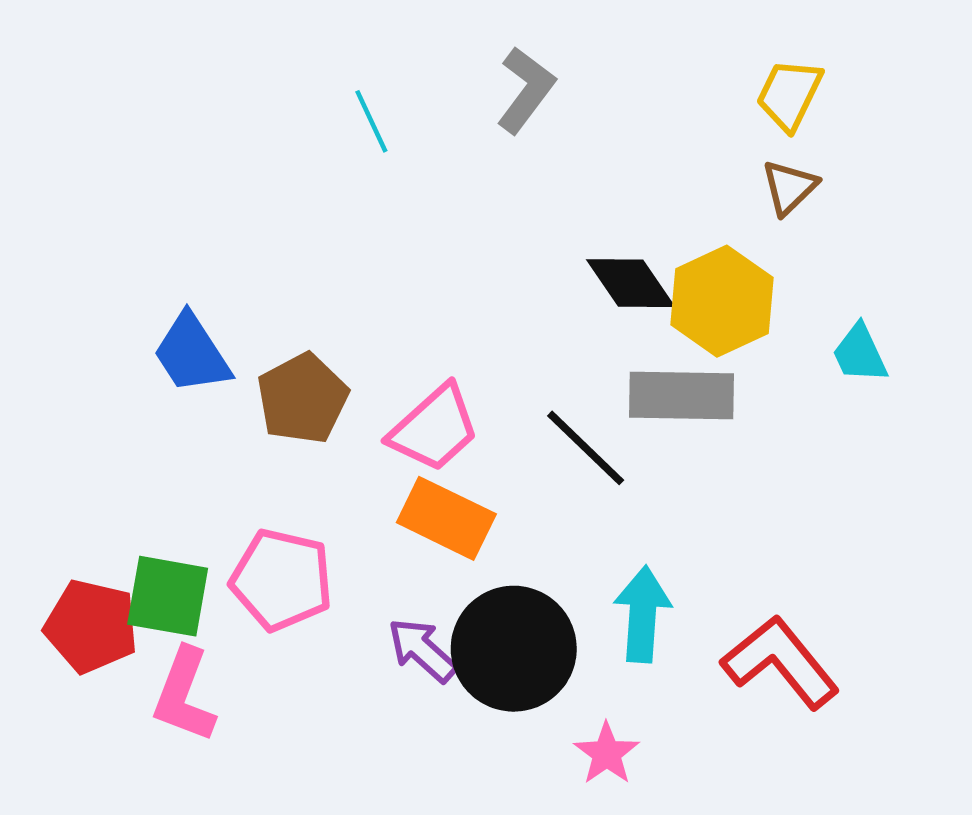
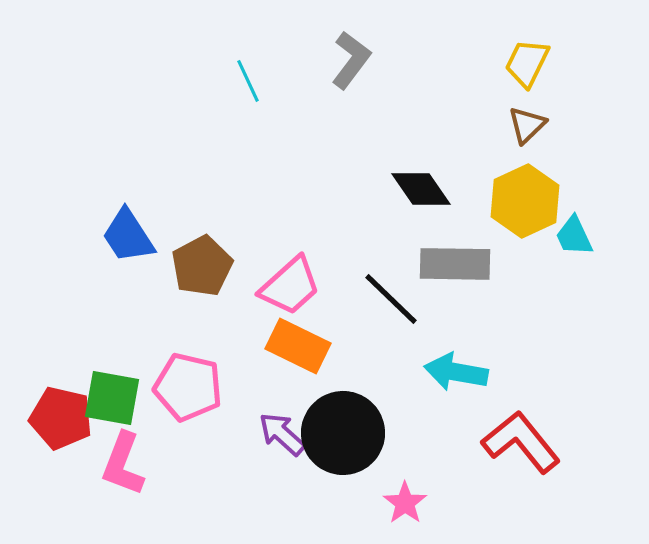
yellow hexagon: (722, 301) -> (525, 201), moved
cyan arrow: (643, 614) -> (456, 372), moved, turned -84

